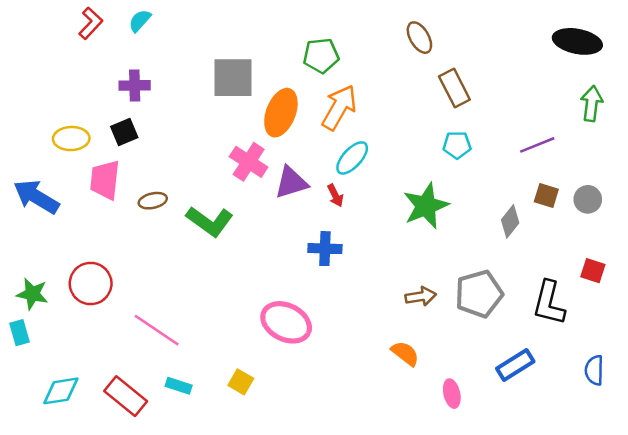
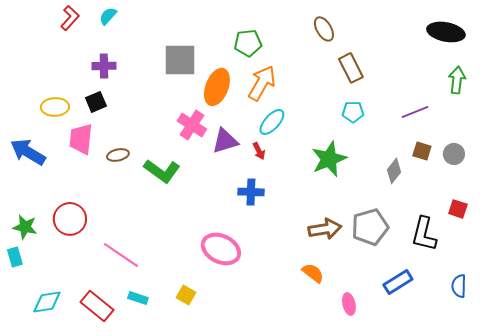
brown arrow: (421, 296) -> (325, 229), size x1.4

